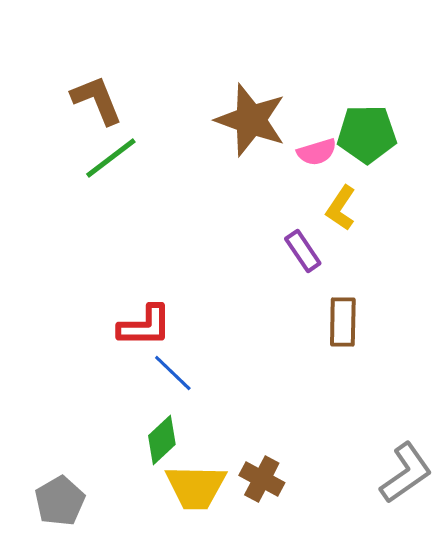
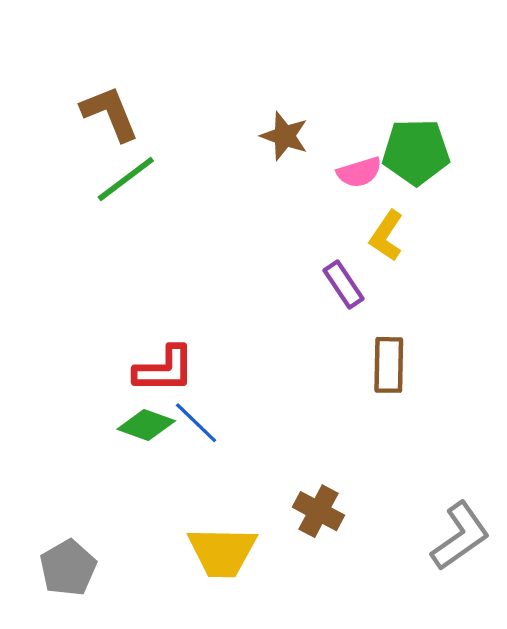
brown star: (251, 120) -> (284, 136), size x0.6
green diamond: (162, 440) -> (146, 425), moved, turned 63
brown cross: (262, 479) -> (318, 511), moved

